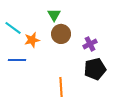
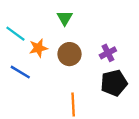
brown circle: (61, 34) -> (70, 54), moved
blue line: (17, 60) -> (20, 72), turned 30

